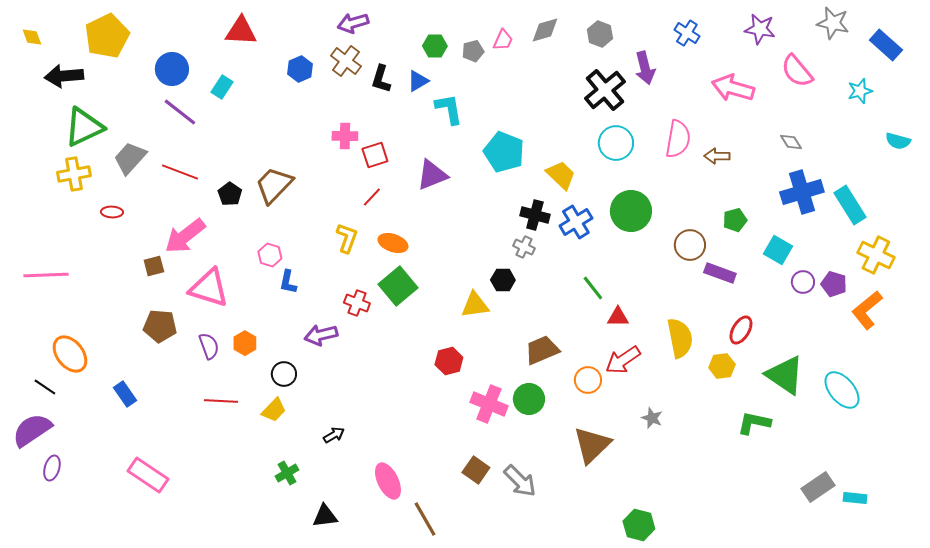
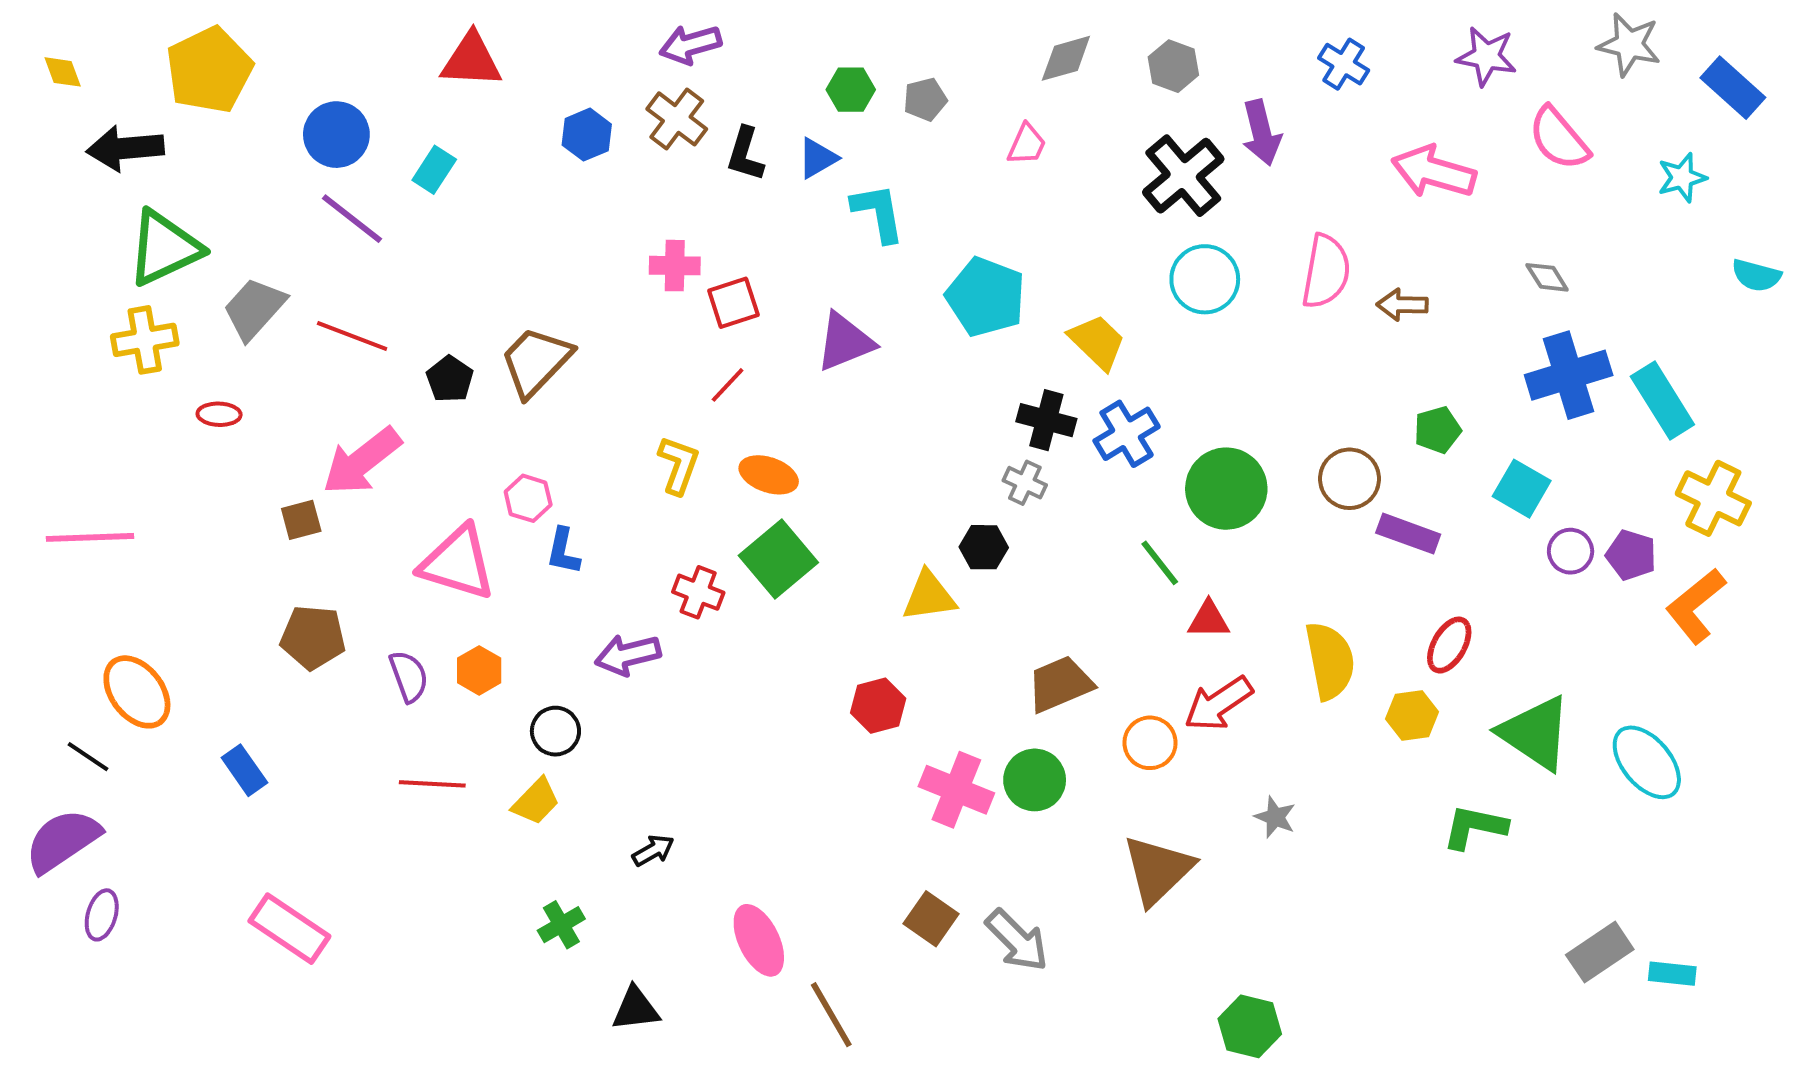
pink trapezoid: (503, 40) -> (1027, 144), moved
green circle: (631, 211) -> (1226, 489), moved
pink triangle: (209, 288) -> (458, 563), moved

